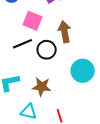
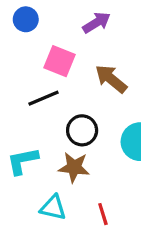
brown arrow: (65, 32) -> (111, 79), turned -40
black circle: (47, 50) -> (82, 130), moved

